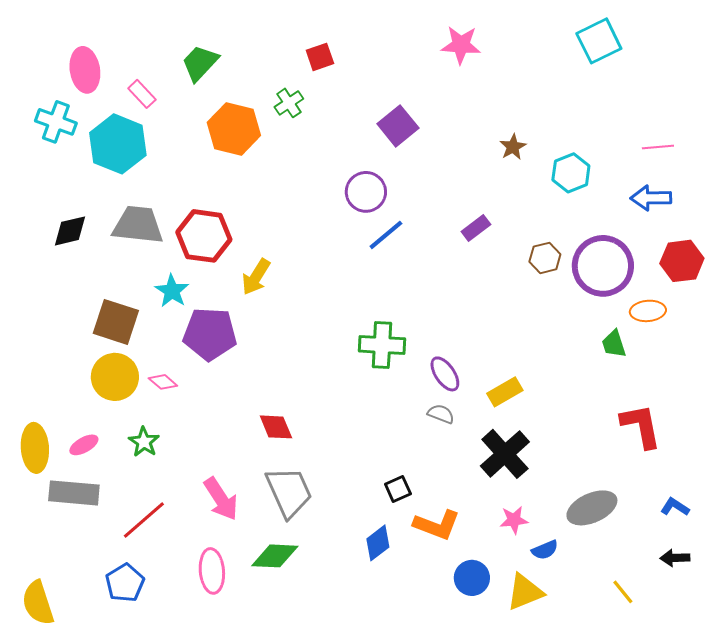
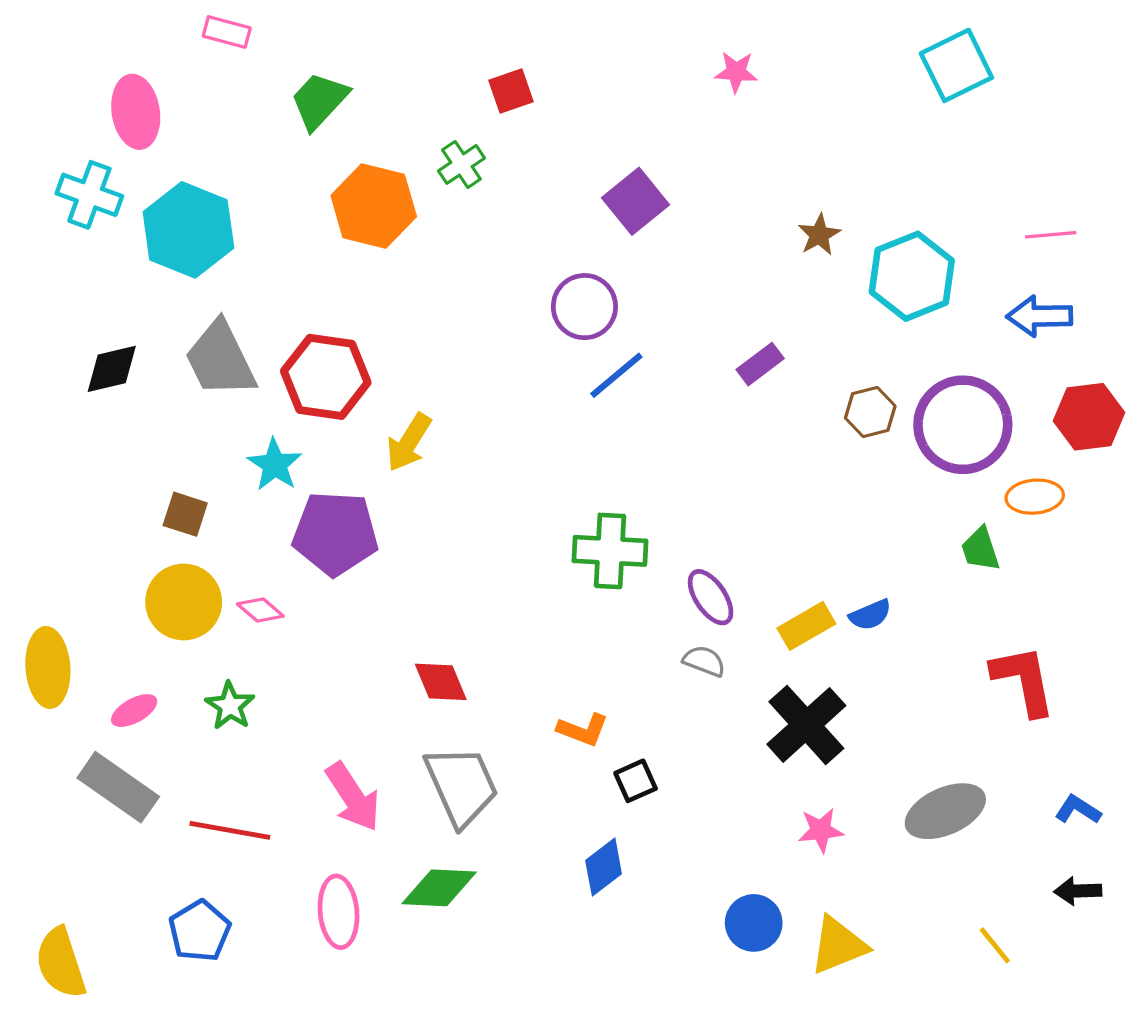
pink star: (461, 45) -> (736, 72), size x0.7
pink rectangle: (142, 94) -> (227, 32), moved, turned -32
cyan hexagon: (571, 173) -> (912, 276), size x1.4
gray trapezoid: (138, 225) -> (220, 359), turned -122
brown square: (116, 322) -> (185, 514), size x0.6
yellow ellipse: (35, 448) -> (48, 667), moved
gray rectangle: (74, 493) -> (118, 787), turned 30
red line: (144, 520) -> (230, 830), turned 51
orange L-shape: (437, 525) -> (583, 730), moved, size x0.7
blue semicircle: (545, 550) -> (870, 615), moved

